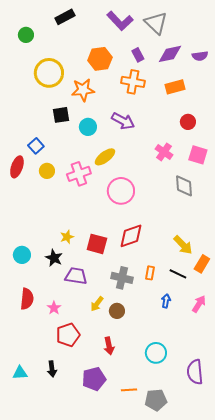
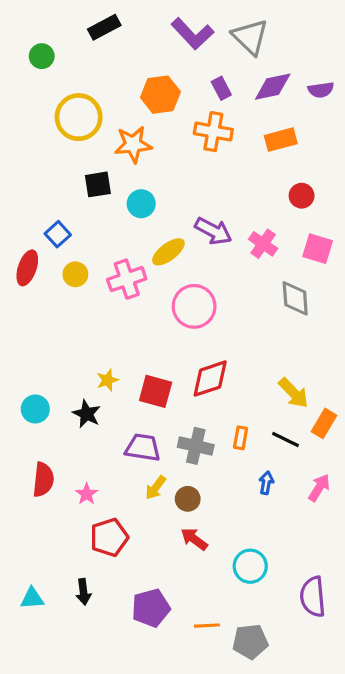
purple arrow: (123, 121) -> (213, 231), moved
purple trapezoid: (76, 276) -> (143, 448), moved
red arrow: (109, 346) -> (194, 539), moved, turned 138

